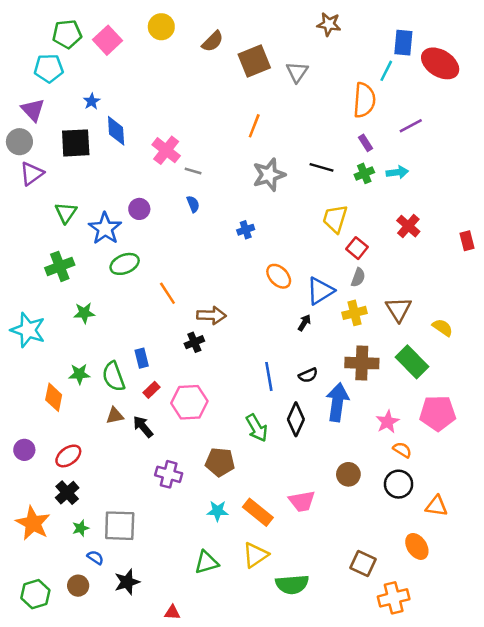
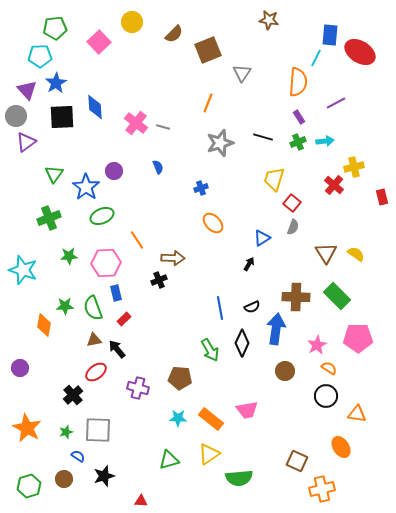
pink square: (107, 40) -> (99, 42), moved
gray triangle: (297, 72) -> (242, 73), moved
blue star: (92, 101) -> (56, 83), moved, size x1.5
gray line: (193, 171) -> (163, 127), moved
orange ellipse: (279, 276) -> (213, 223), moved
blue triangle: (320, 291) -> (262, 238), size x0.7
yellow cross: (355, 313) -> (354, 167), moved
yellow semicircle: (443, 328) -> (356, 254), moved
pink hexagon: (189, 402) -> (106, 263), moved
red ellipse: (68, 456) -> (96, 372), moved
brown circle: (348, 474) -> (285, 371), moved
black cross: (67, 493) -> (73, 395), moved

